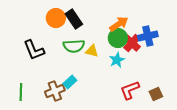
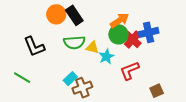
cyan star: (117, 60) -> (106, 57), moved
red L-shape: (130, 90) -> (130, 71), moved
brown cross: (55, 91) -> (82, 88), moved
green line: (21, 92) -> (22, 78), moved, turned -60

